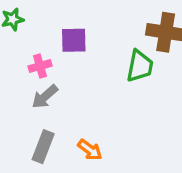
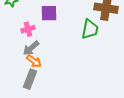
orange arrow: (90, 150) -> (34, 61), moved

